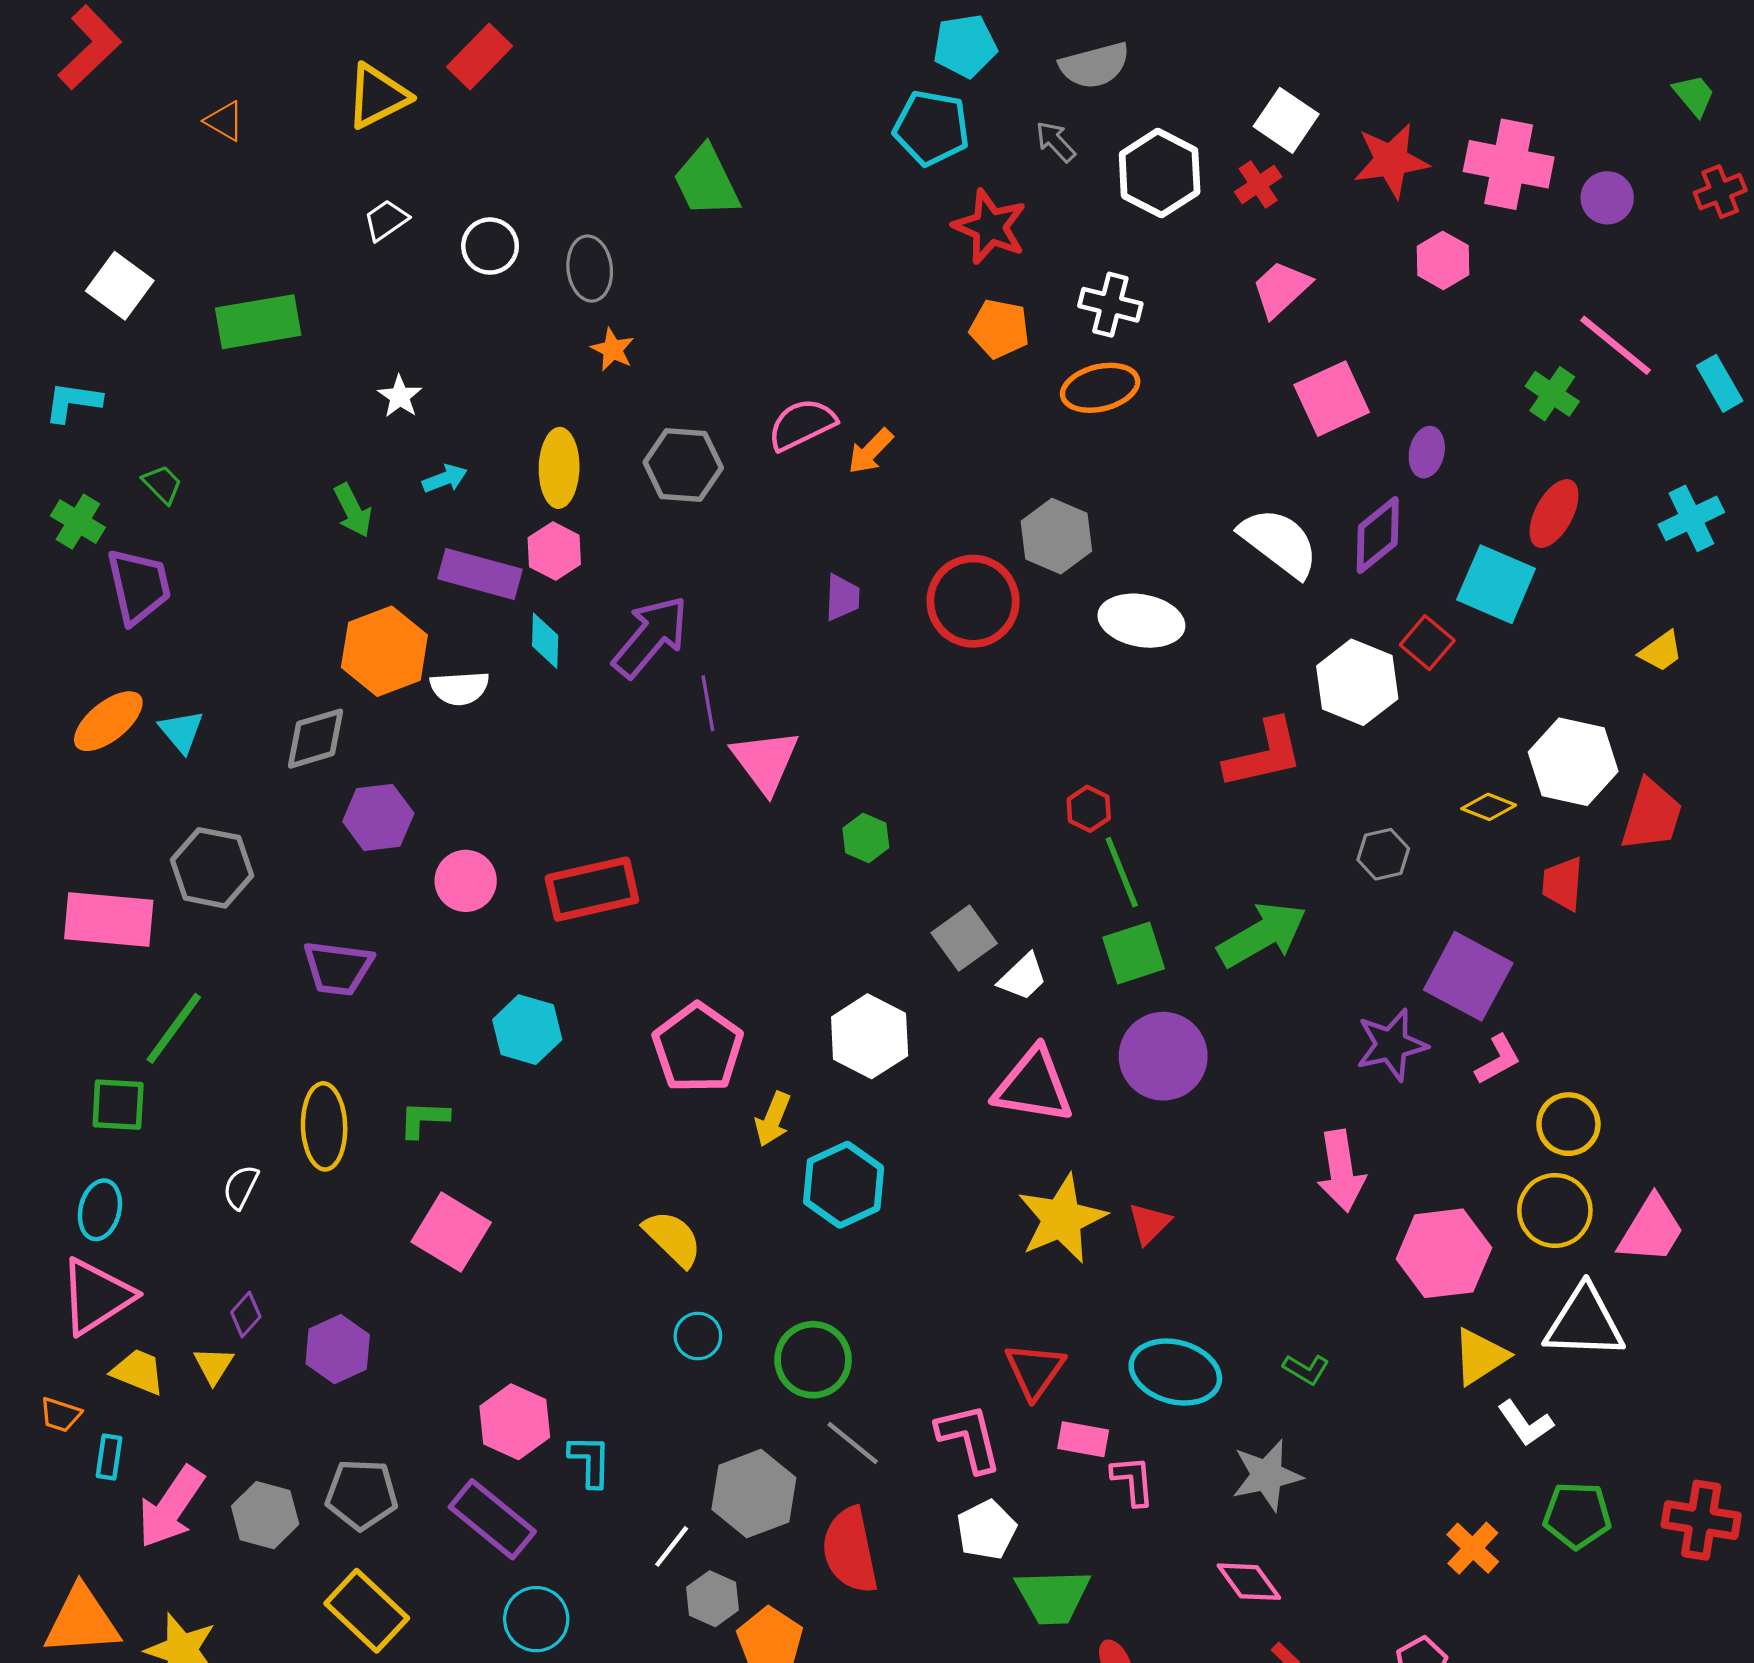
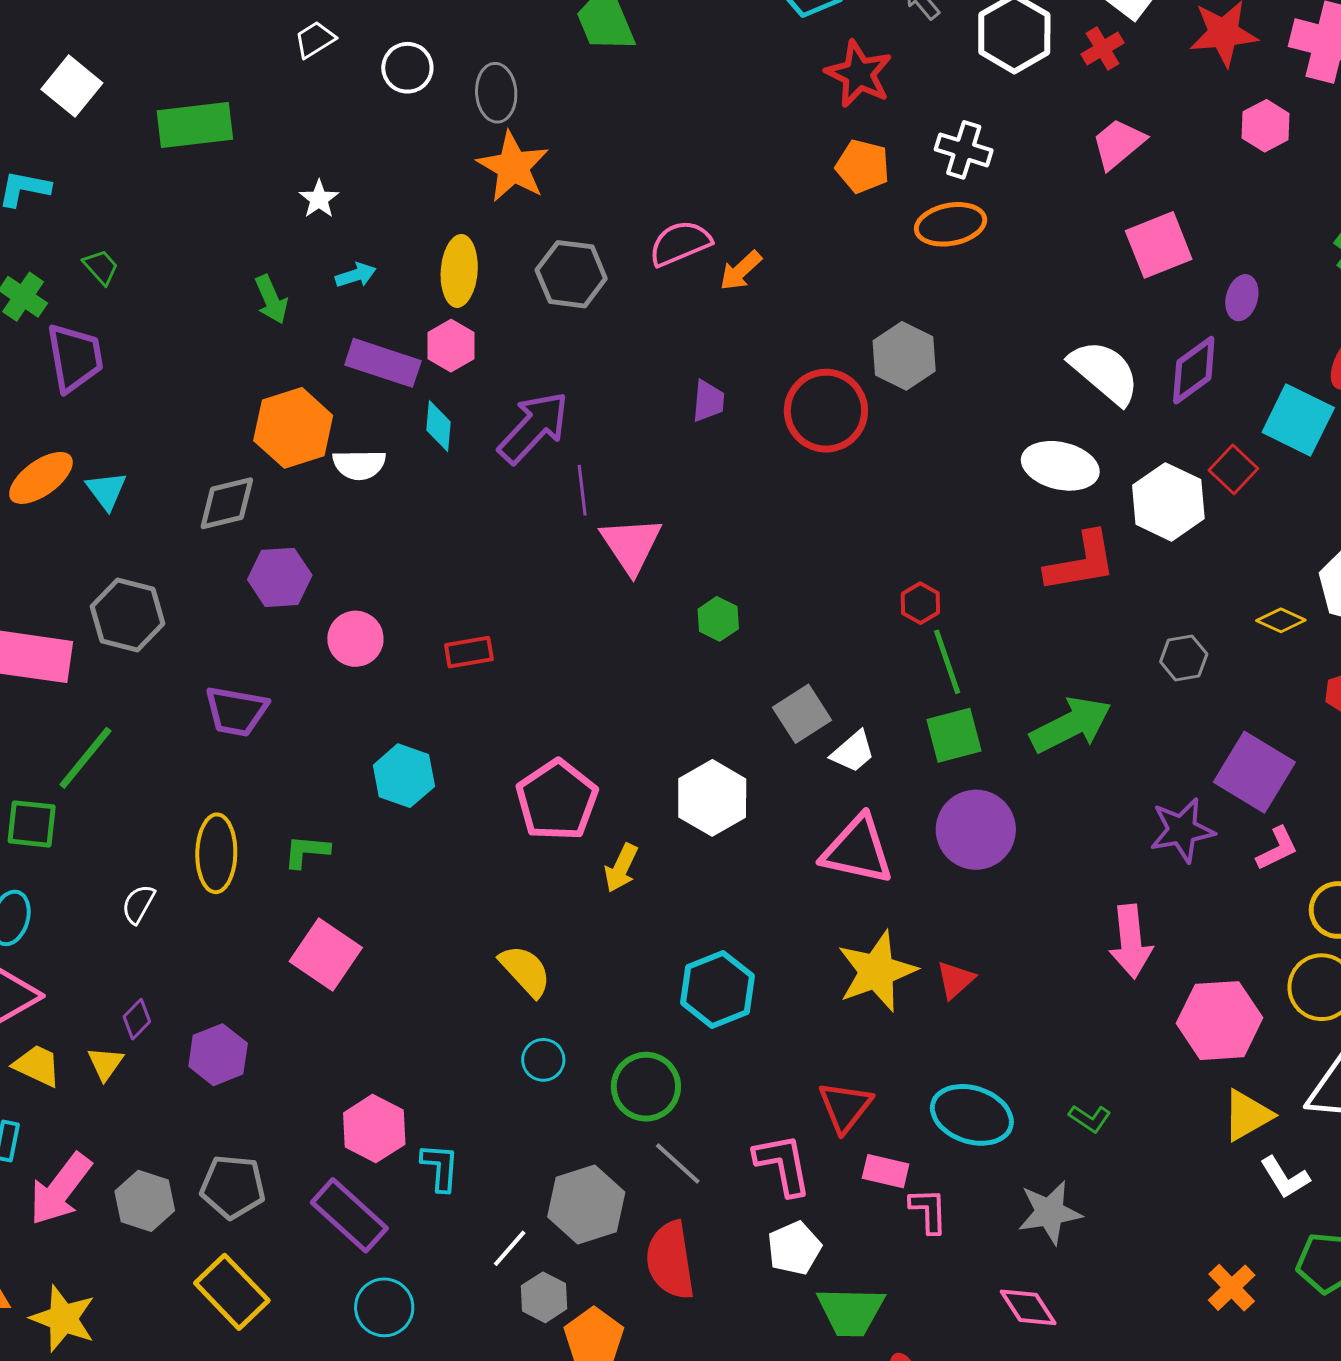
orange star: (613, 350) -> (513, 167), size x1.8
white ellipse: (1141, 621) -> (1060, 466), moved
red rectangle: (592, 889) -> (469, 652), size x0.6
cyan hexagon: (844, 1185) -> (717, 989), moved

